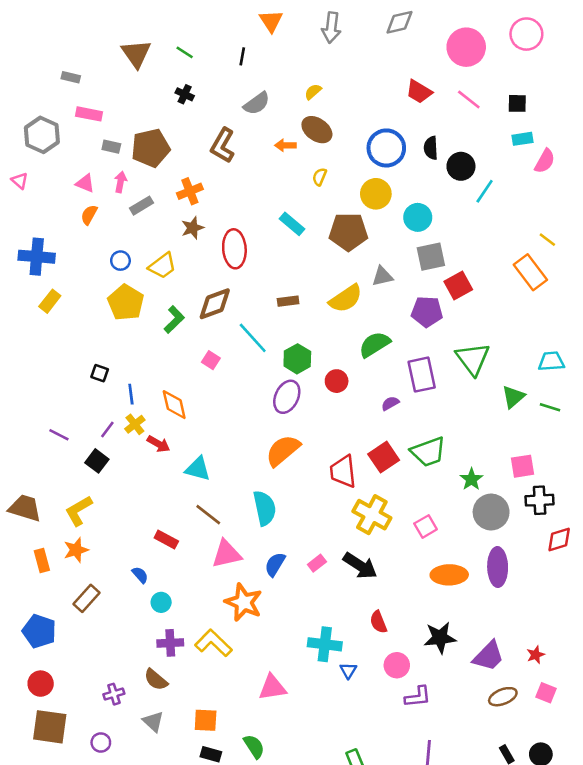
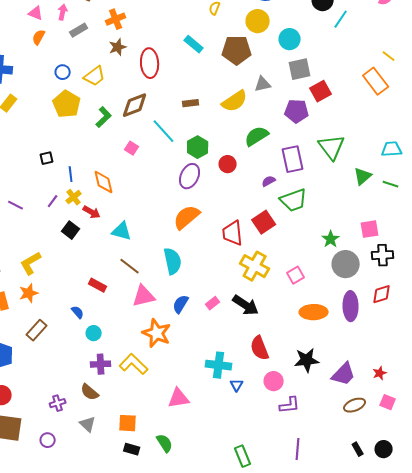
black square: (100, 373) -> (47, 158), turned -32
green trapezoid: (428, 452) -> (294, 200), moved
black square: (97, 461) -> (71, 230), moved
red diamond: (559, 540) -> (382, 294), moved
red semicircle: (378, 622) -> (260, 348), size x1.4

